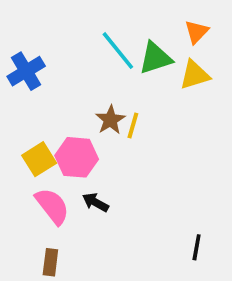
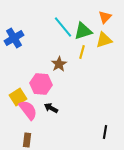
yellow line: (133, 126) -> (82, 52), moved
yellow square: (39, 159) -> (18, 97), moved

